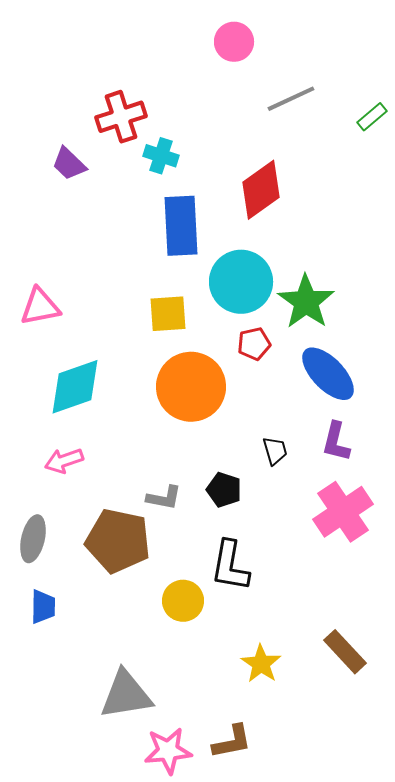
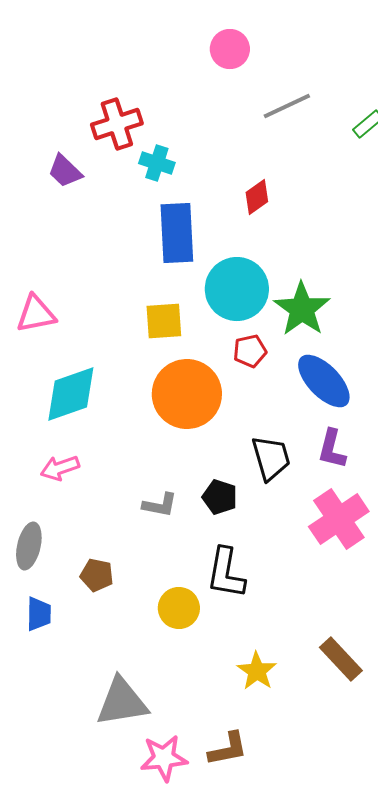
red diamond: (261, 190) -> (257, 197), size x0.6
black trapezoid: (275, 451) -> (271, 458), size x1.6
brown pentagon: (118, 541) -> (97, 575), moved, size x0.5

